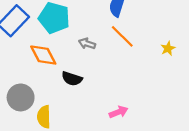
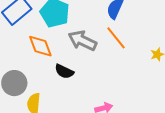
gray arrow: (87, 44) -> (82, 41), size x1.8

